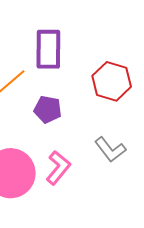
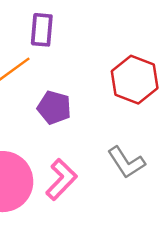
purple rectangle: (48, 49) -> (42, 30), moved, size x0.7

